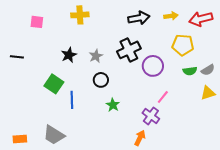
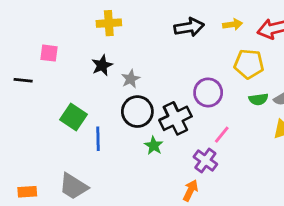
pink square: (37, 22) -> (49, 53), moved
black cross: (129, 50) -> (175, 118), moved
black star: (69, 55) -> (102, 65), moved
black circle: (101, 80) -> (137, 112), size x1.5

